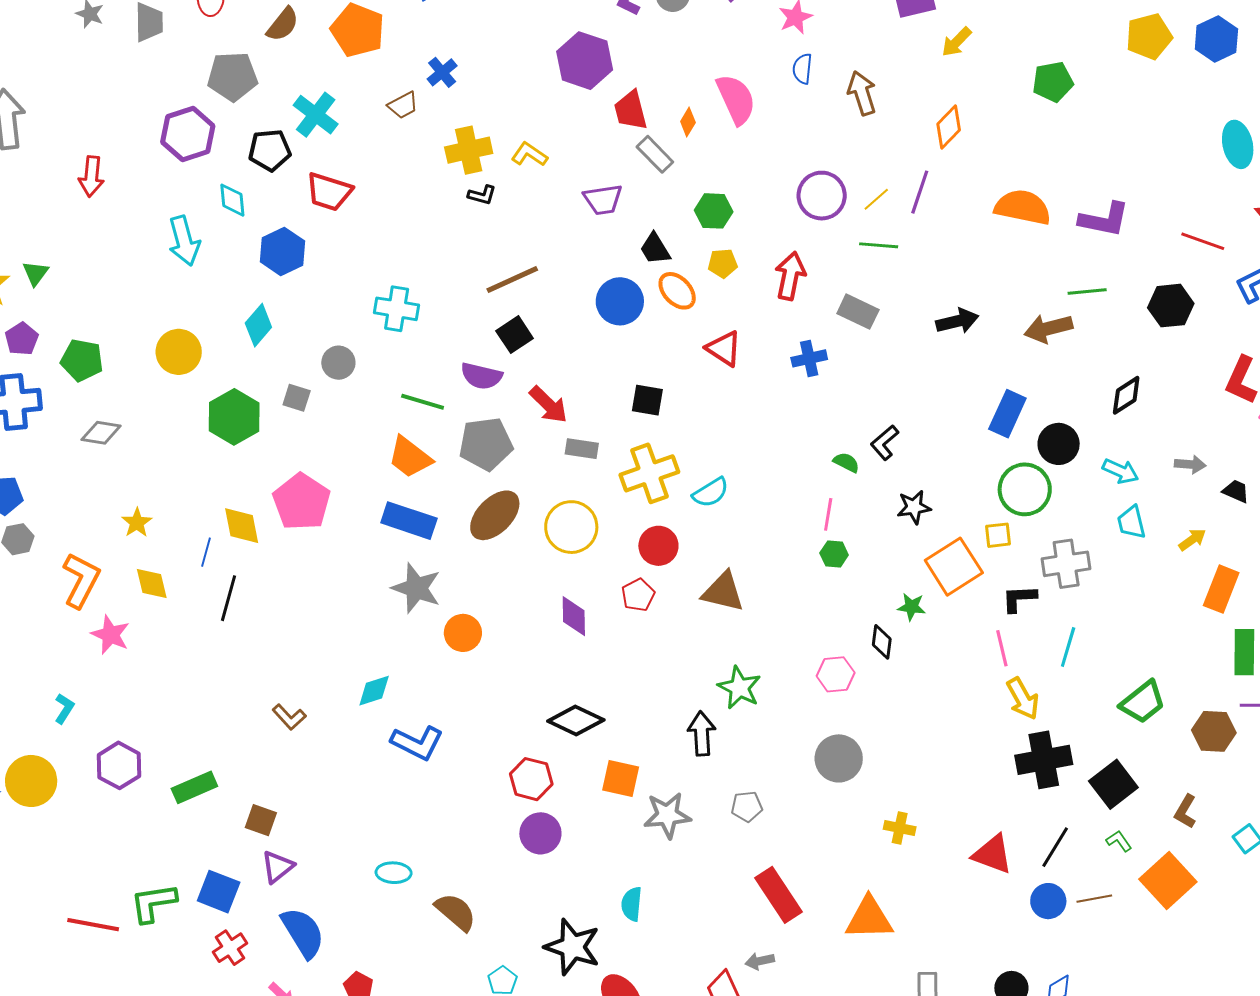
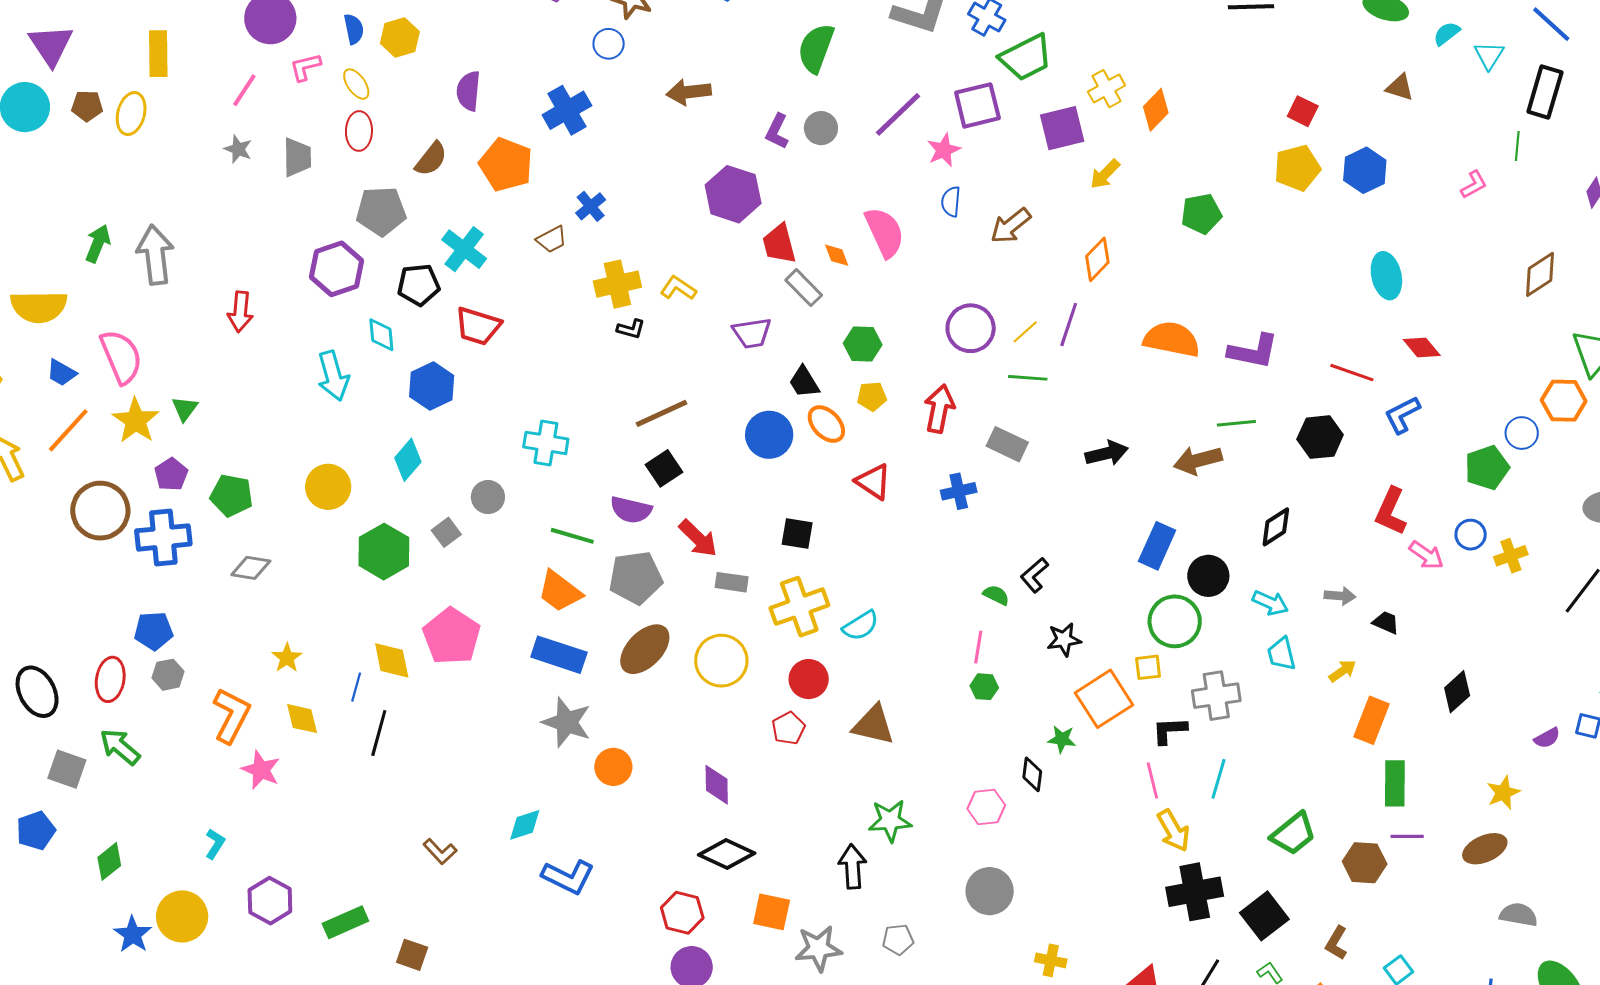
brown arrow: (862, 93) -> (1011, 226), turned -111
orange diamond: (688, 122) -> (837, 255), turned -52
gray square: (297, 398) -> (446, 532), turned 36
purple diamond: (574, 616) -> (717, 785), moved
green star: (739, 688) -> (890, 821), turned -30

